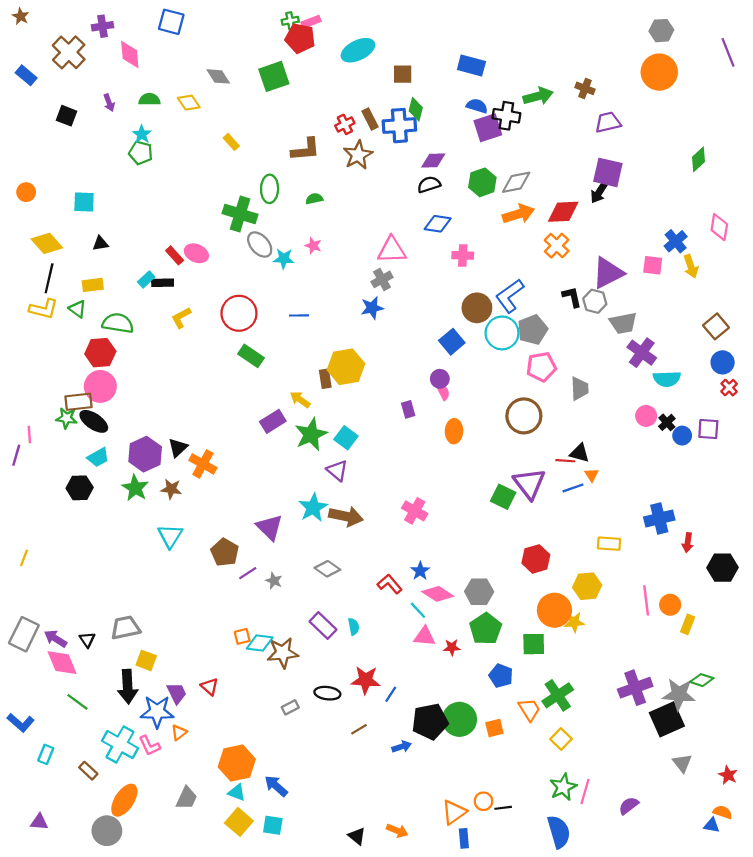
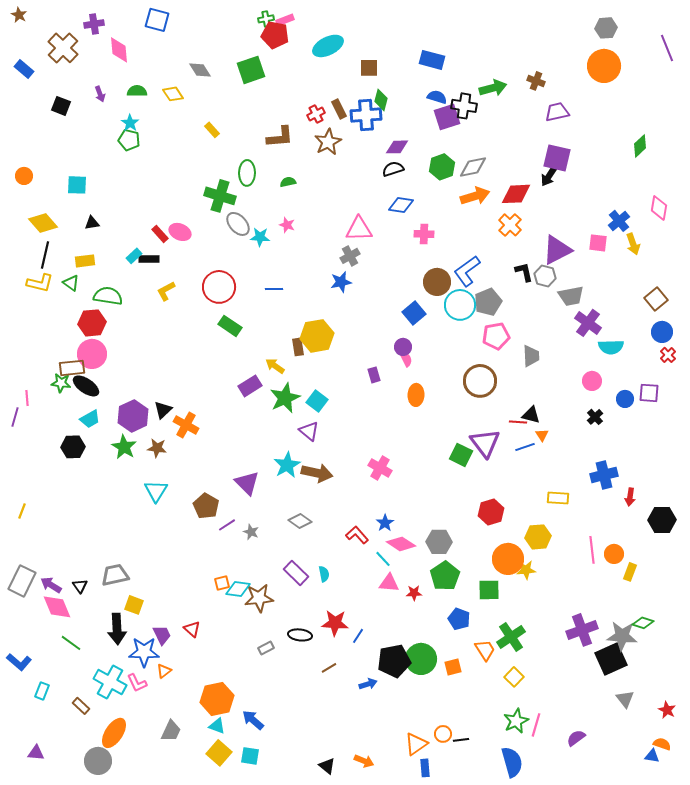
black cross: (667, 422) -> (595, 417), moved

